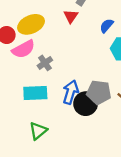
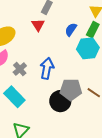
blue arrow: (71, 92) -> (47, 68), moved
cyan rectangle: (35, 93) -> (14, 97), turned 55

